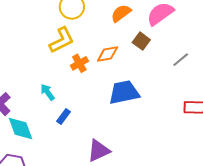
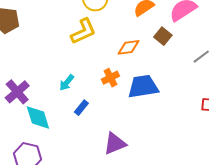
orange cross: (79, 63) -> (110, 78), moved
cyan arrow: (48, 92) -> (67, 83), turned -108

